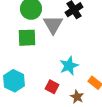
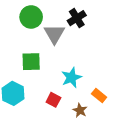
green square: (27, 38) -> (31, 62), moved

